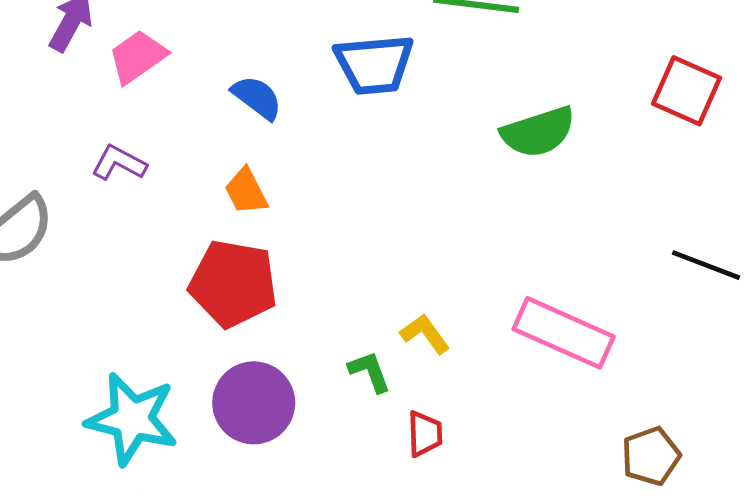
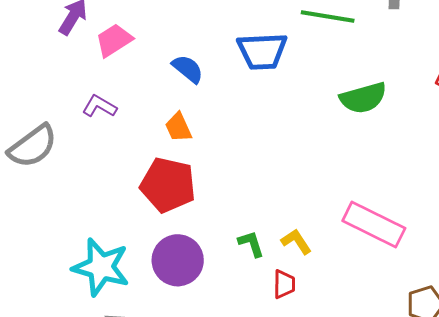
yellow L-shape: (425, 334) -> (296, 242), moved

